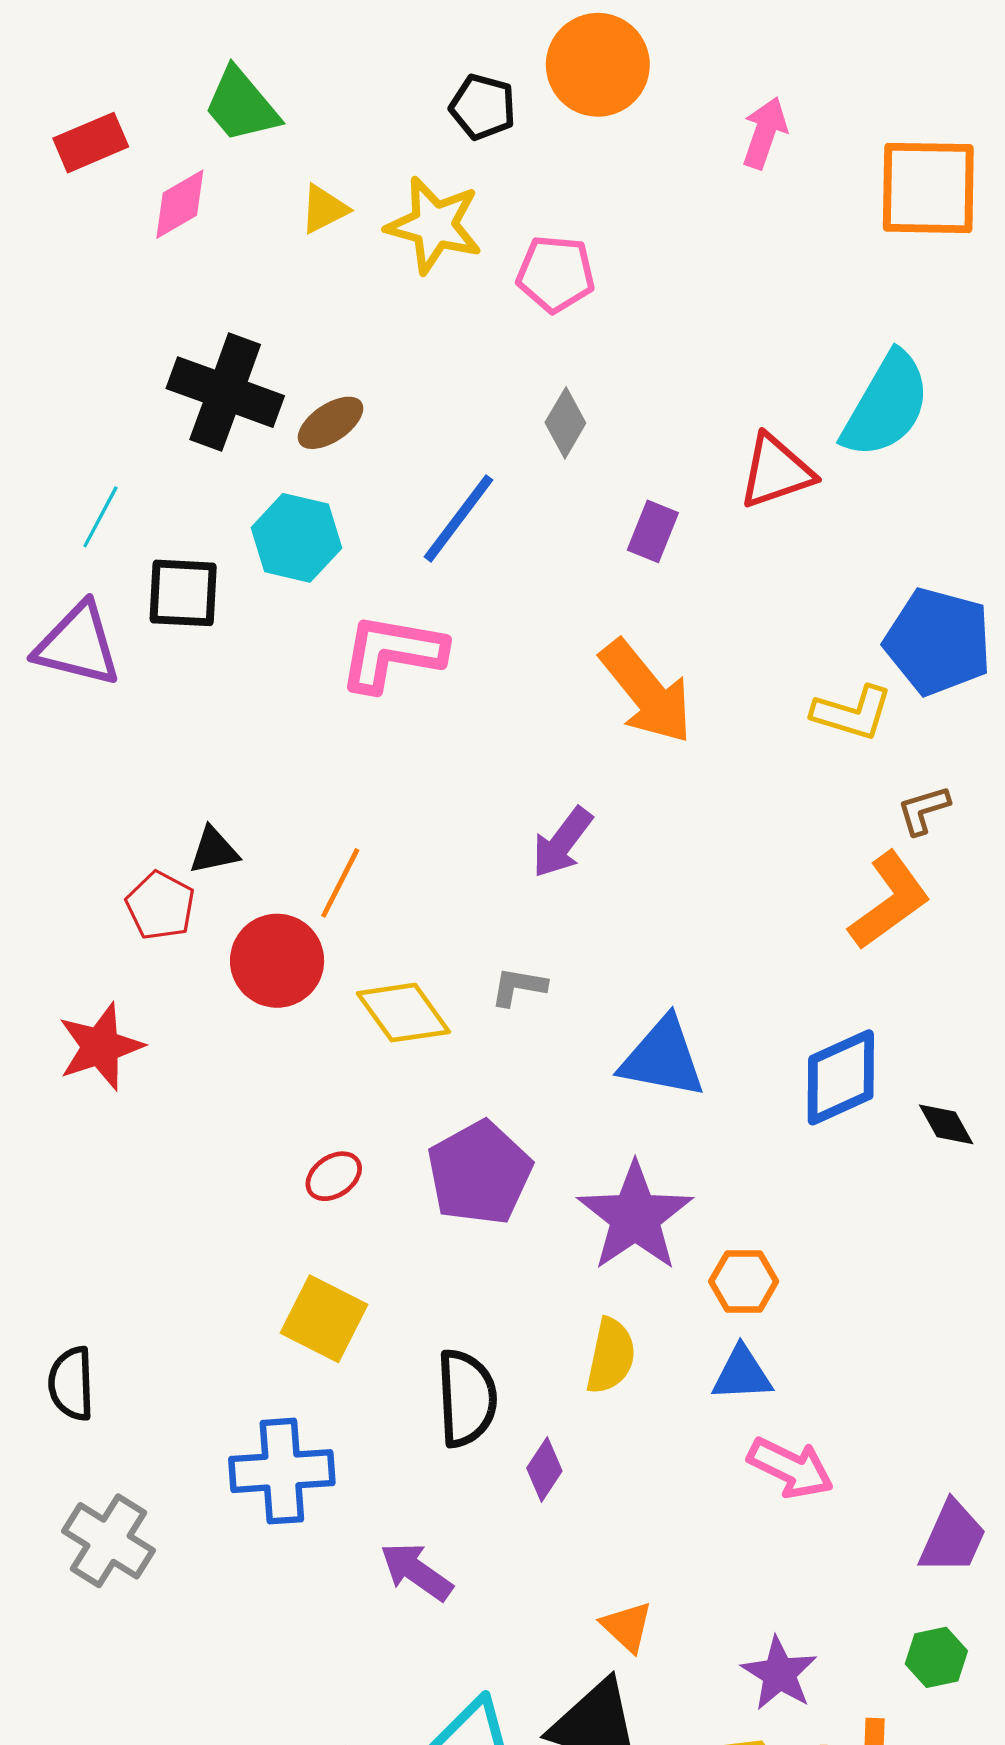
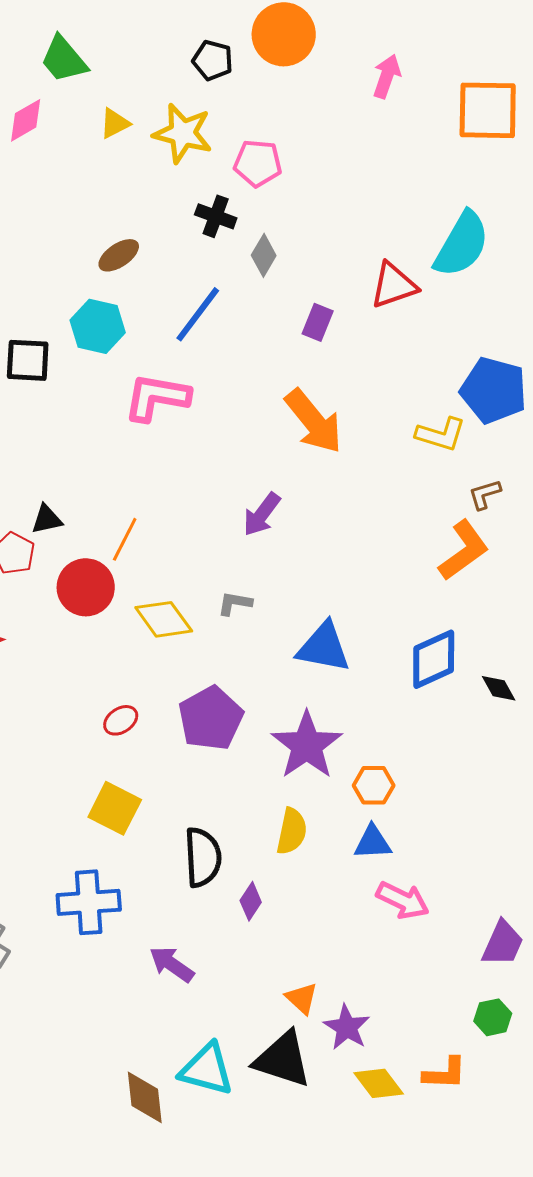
black cross: (225, 392) -> (216, 216), moved, size x0.6
purple star: (779, 1674) -> (347, 1027), moved

